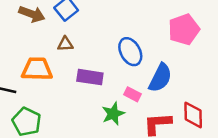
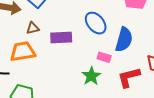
brown triangle: (65, 44) -> (33, 28), moved
purple rectangle: (90, 77) -> (61, 38), moved

